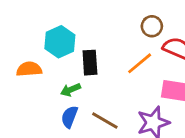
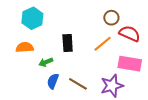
cyan hexagon: (60, 42) -> (32, 18), moved
green arrow: (70, 90) -> (46, 62), moved

